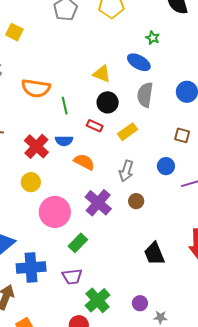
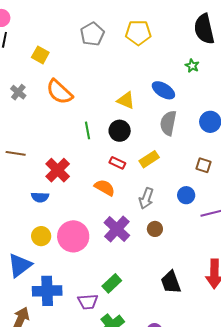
green star: (153, 38) -> (192, 66), moved
orange semicircle: (36, 88) -> (59, 92), moved, turned 32
black circle: (108, 102) -> (120, 131), moved
red rectangle: (95, 126) -> (117, 163), moved
blue semicircle: (64, 141) -> (40, 197), moved
yellow circle: (31, 182) -> (41, 236), moved
green rectangle: (78, 243) -> (112, 283), moved

